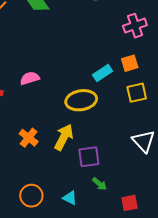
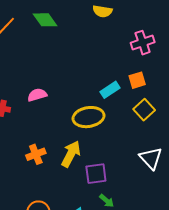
yellow square: (137, 93) -> (144, 110), turned -30
orange cross: (29, 138) -> (36, 154), turned 30

